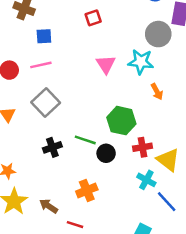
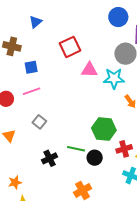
red square: (93, 18) -> (70, 47), size x1.5
pink triangle: (106, 64) -> (89, 70), moved, turned -48
gray square: (46, 102) -> (39, 122), size x0.6

